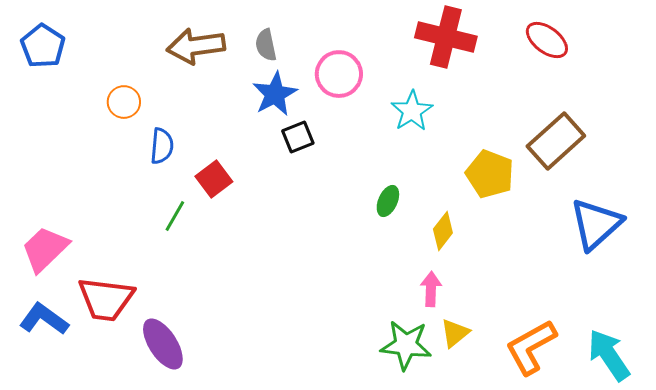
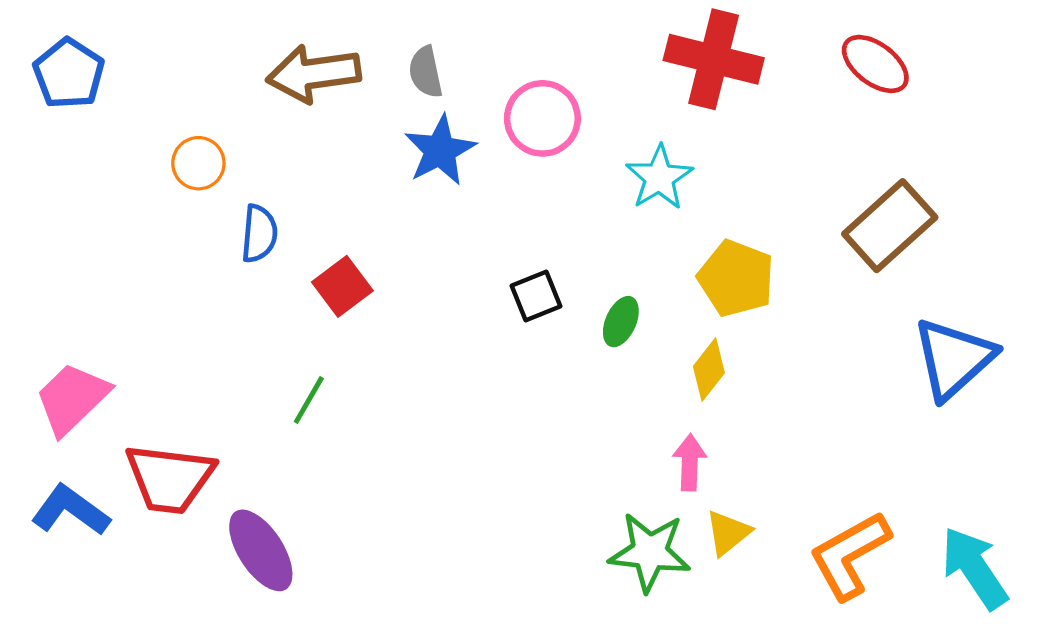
black square: (298, 137) -> (536, 296), moved
yellow pentagon: (490, 174) -> (736, 278), moved
green line: (175, 216) -> (309, 400), moved

